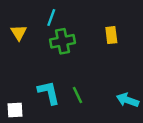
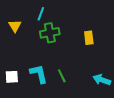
yellow rectangle: (111, 35) -> (89, 38), moved
white square: (15, 110) -> (12, 77), moved

